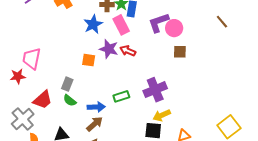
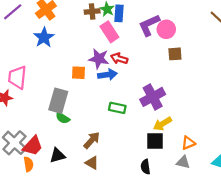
blue star: (93, 24) -> (44, 37), moved
gray rectangle: (67, 84) -> (58, 101), size x1.6
green rectangle: (121, 96) -> (117, 108), turned 35
red trapezoid: (43, 100) -> (33, 146), moved
blue arrow: (96, 107) -> (107, 75), moved

